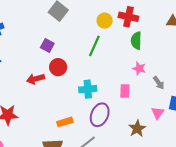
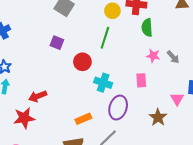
red circle: (58, 67) -> (82, 62), moved
red arrow: (35, 79) -> (38, 96), moved
gray arrow: (159, 83) -> (173, 57), moved
cyan cross: (88, 89) -> (103, 83), turned 30

